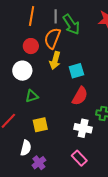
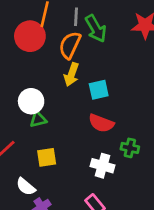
red circle: (31, 46) -> (30, 36), moved, size x1.5
white circle: (22, 71) -> (31, 101), moved
red semicircle: (80, 96) -> (101, 123), turned 78
white semicircle: (26, 148) -> (26, 187), turned 112

